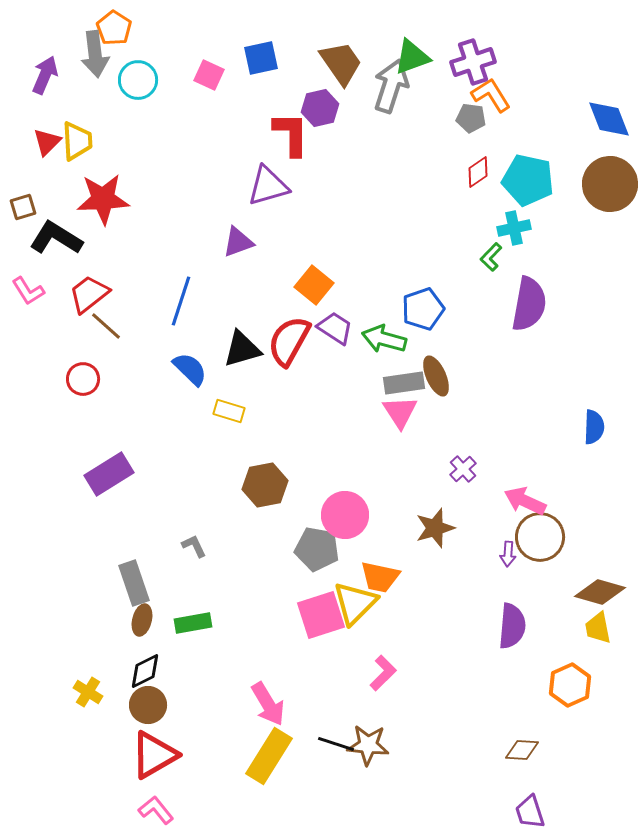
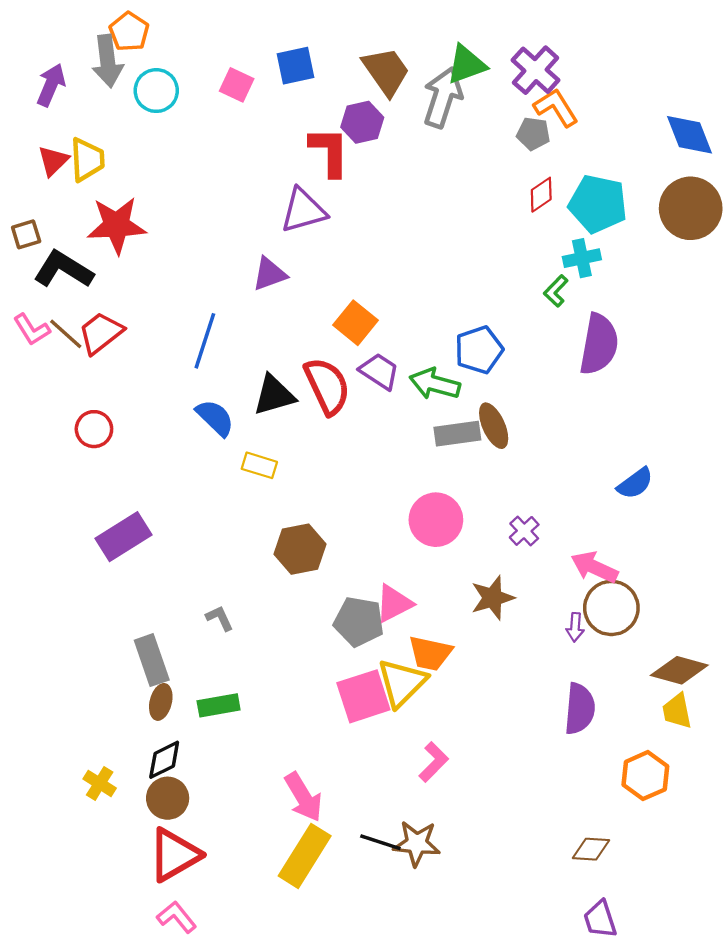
purple cross: (473, 62) -> (536, 70), turned -30
brown line: (106, 326) -> (66, 334), moved
red semicircle: (289, 341) -> (327, 386), turned 126
pink triangle: (400, 412) -> (394, 603), moved, turned 36
blue semicircle: (594, 427) -> (635, 483), moved, turned 52
pink circle: (345, 515) -> (436, 520), moved

